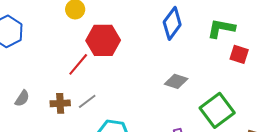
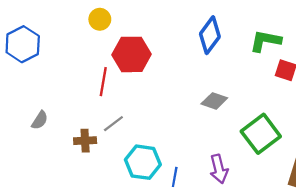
red line: (78, 64) -> (103, 82), turned -30
brown cross: (60, 103) -> (85, 141), moved

